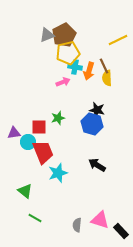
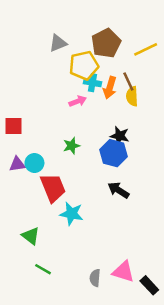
brown pentagon: (64, 35) -> (106, 43), moved
red square: (39, 127) -> (13, 126), moved
cyan circle: (28, 142) -> (34, 163), moved
black arrow: (97, 165) -> (118, 190), moved
cyan star: (58, 173) -> (72, 214), turned 30

